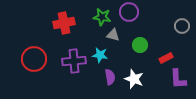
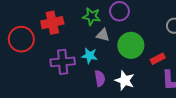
green circle: (140, 45) -> (131, 45), size x1.6
red circle: (34, 59) -> (21, 39), moved

